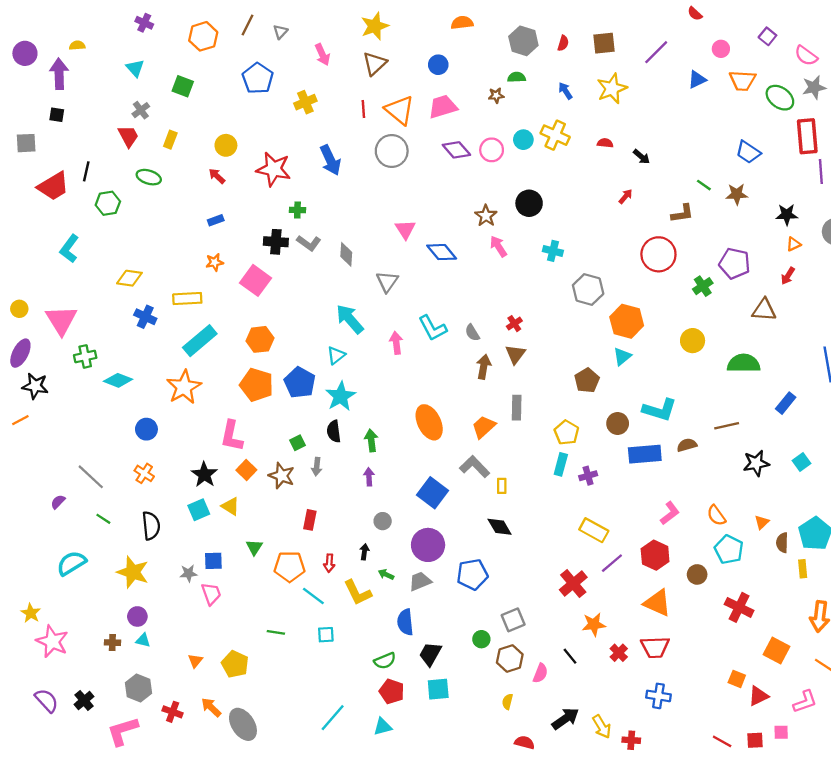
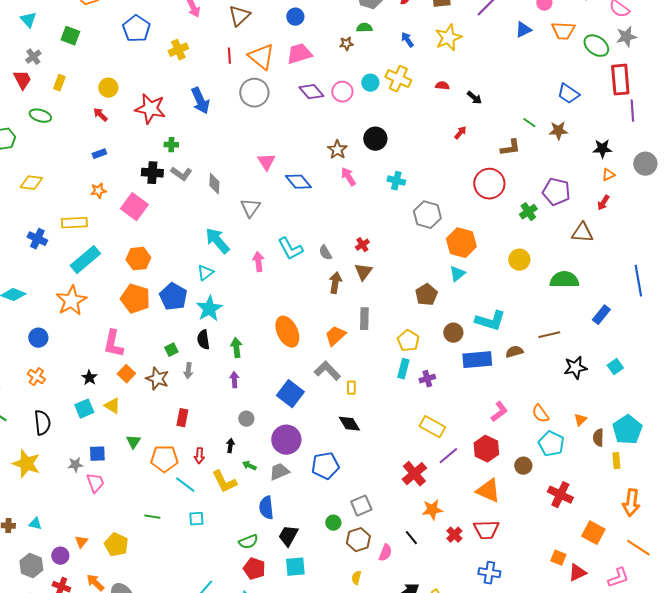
yellow diamond: (129, 278) -> (31, 183), moved
black star: (204, 475) -> (89, 378), size x0.7
purple circle: (137, 616) -> (60, 556), moved

